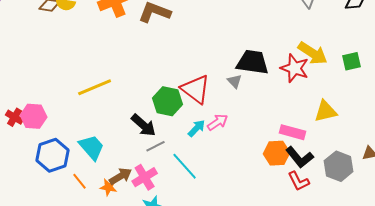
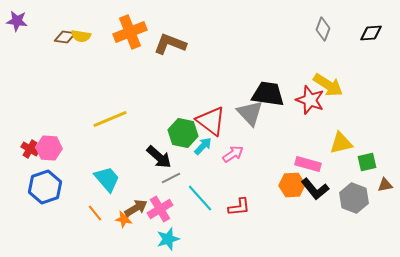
green square: (352, 61) -> (367, 162), moved
gray triangle: (235, 81) -> (250, 113), size x1.8
cyan arrow: (197, 128) -> (203, 146), moved
blue hexagon: (53, 155) -> (45, 187), moved
red L-shape: (299, 181) -> (239, 207), moved, turned -70

